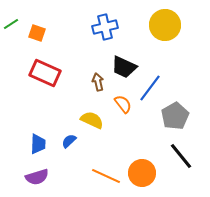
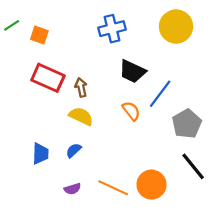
brown arrow: (98, 82) -> (81, 87), moved
yellow semicircle: (92, 120) -> (81, 116), moved
purple semicircle: (37, 177) -> (72, 189), moved, size x0.7

